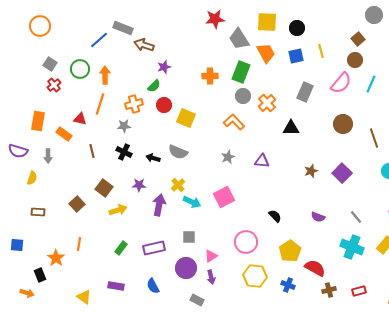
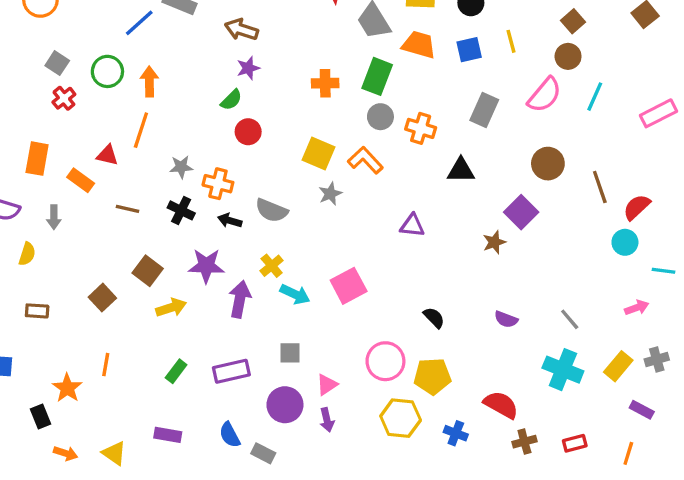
brown arrow: (144, 45) -> (241, 30), moved
orange trapezoid: (266, 53) -> (419, 45), turned -45
orange cross: (267, 103) -> (421, 128), turned -30
orange cross: (134, 104) -> (218, 184), moved, turned 30
yellow square: (186, 118) -> (318, 154), moved
brown line: (92, 151) -> (128, 209), turned -64
gray star: (228, 157) -> (330, 194), moved
purple square: (342, 173) -> (521, 212), moved
purple star: (139, 185) -> (206, 266), size x1.5
yellow pentagon: (290, 251) -> (432, 376), moved, turned 30
orange arrow: (27, 293) -> (66, 453), moved
gray rectangle: (197, 300) -> (263, 453), moved

